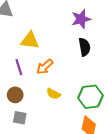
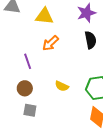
yellow triangle: (30, 41) -> (44, 16), moved
orange arrow: (45, 67) -> (51, 43), moved

